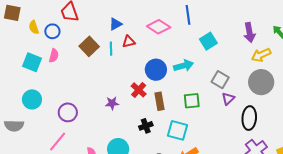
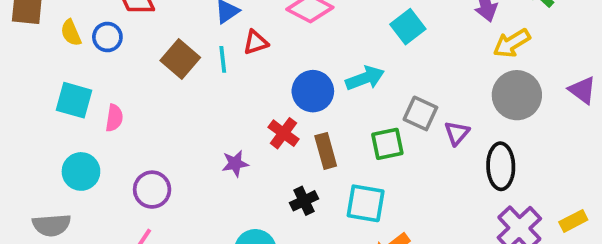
pink semicircle: (54, 56) -> (114, 118), moved
gray square: (220, 80) -> (420, 113), moved

